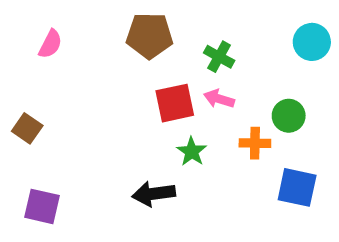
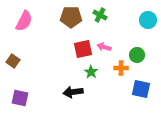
pink semicircle: (50, 44) -> (24, 21), size x1.5
green cross: (219, 57) -> (100, 15), moved

